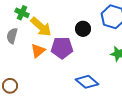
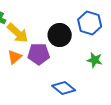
black circle: (83, 29) -> (60, 35), size x1.5

